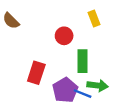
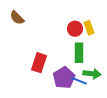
yellow rectangle: (94, 18) -> (89, 28), moved
red circle: (64, 36) -> (75, 29), moved

